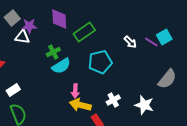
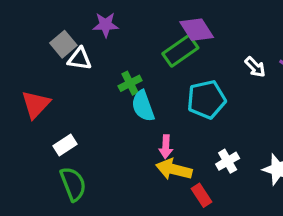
gray square: (12, 18) -> (63, 44), moved
purple diamond: (59, 19) -> (197, 30), moved, turned -30
purple star: (29, 26) -> (106, 25), moved
cyan semicircle: (61, 66) -> (143, 106), turned 102

